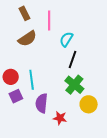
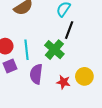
green cross: (74, 85) -> (54, 50), moved
red star: (60, 118) -> (63, 82), moved

